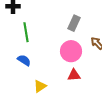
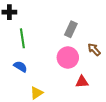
red triangle: (74, 75) -> (82, 82), moved

